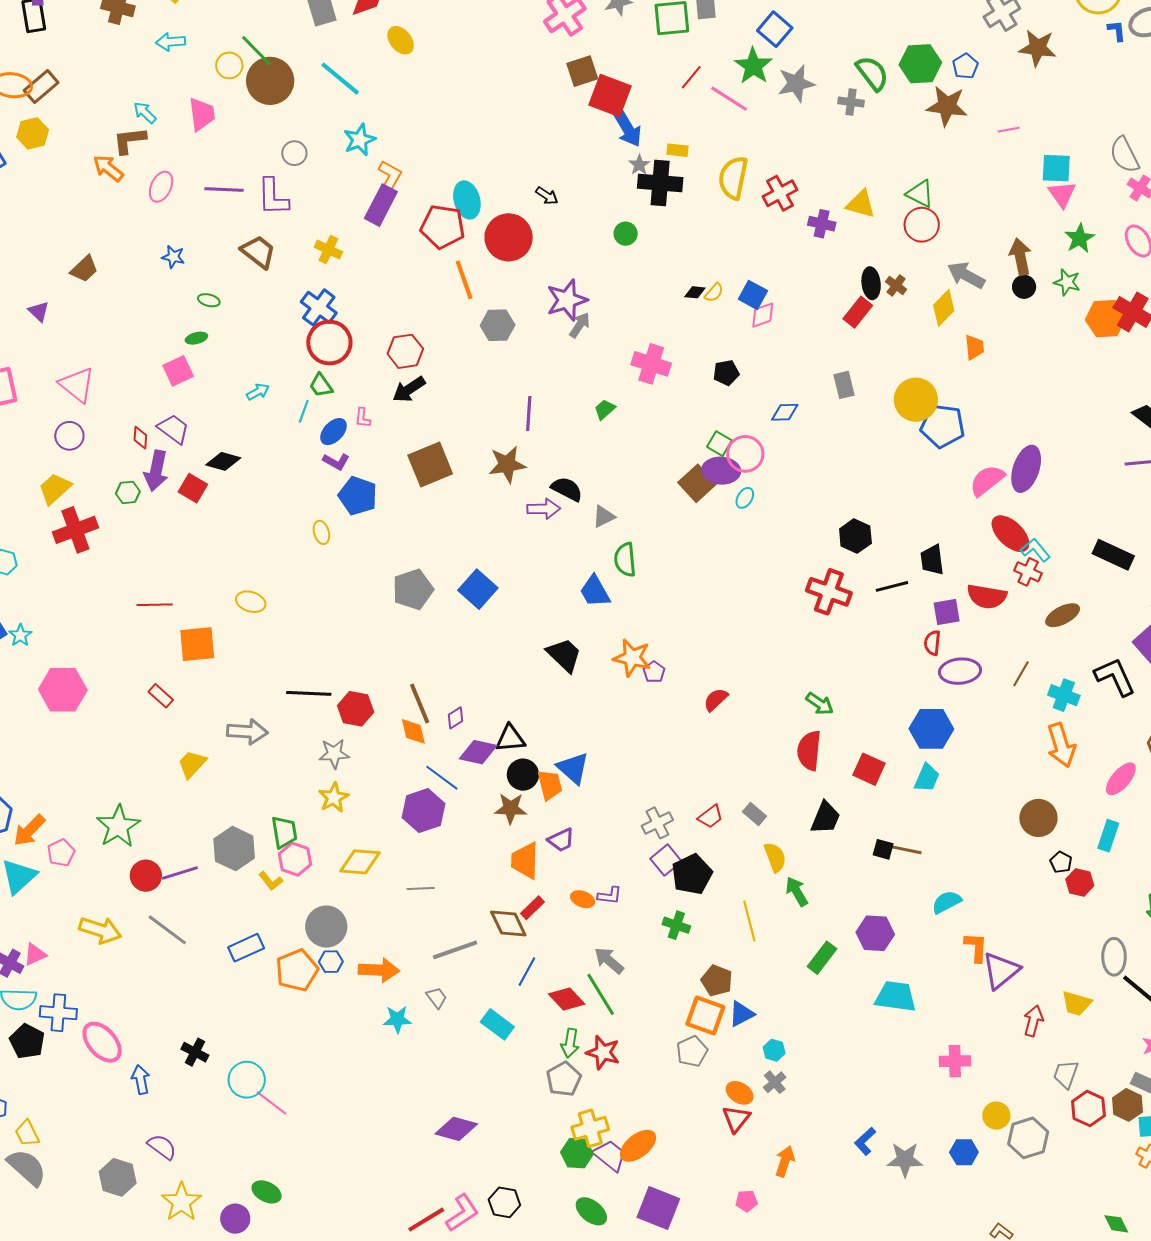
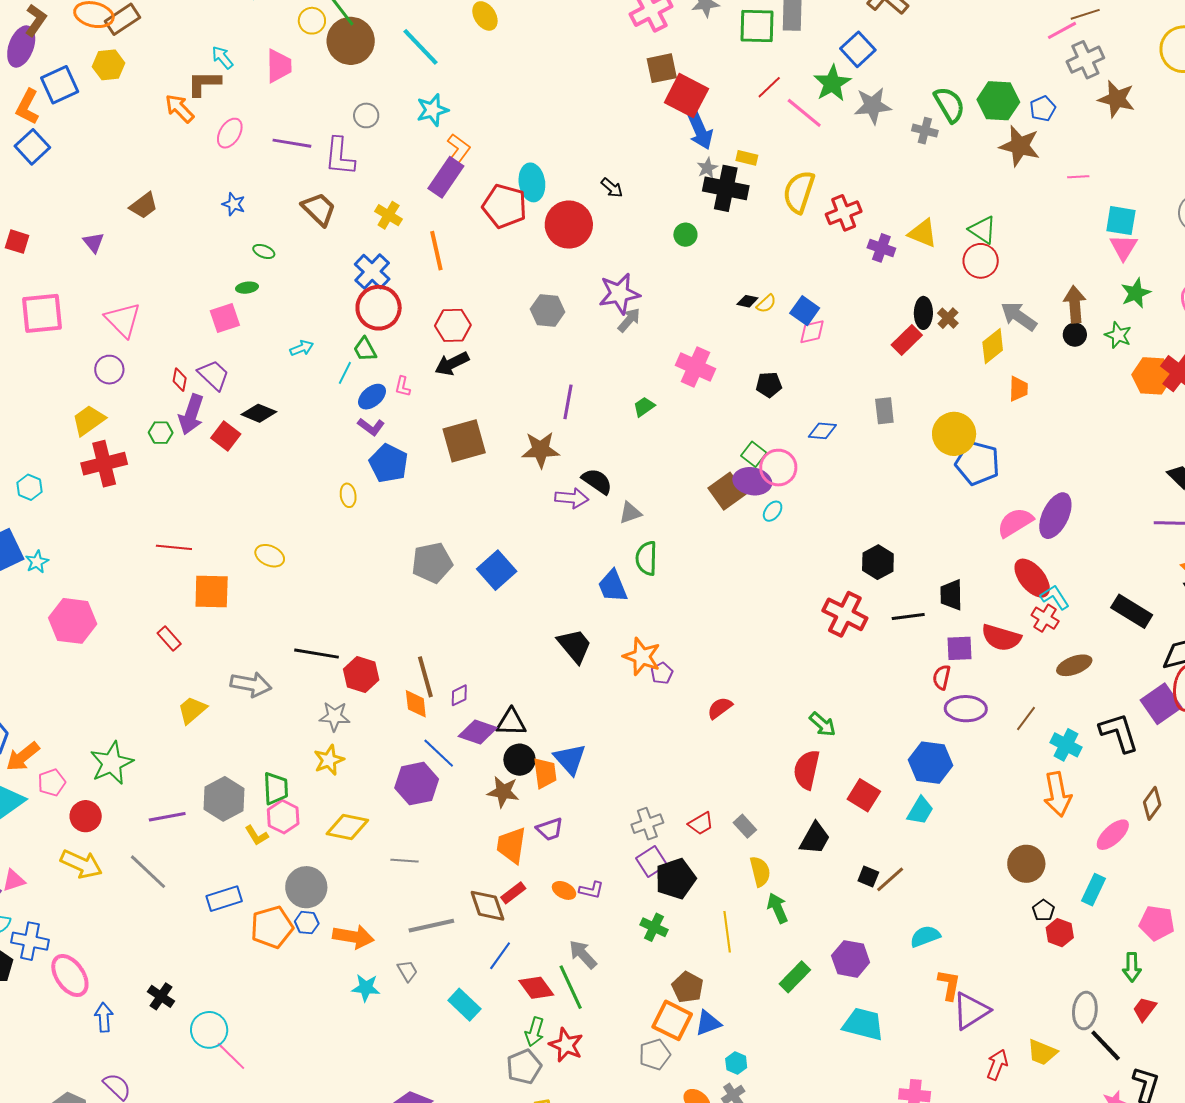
orange line: (464, 280) -> (436, 251), moved
brown line: (905, 850) -> (890, 879), turned -60
red circle: (146, 876) -> (86, 816), moved

